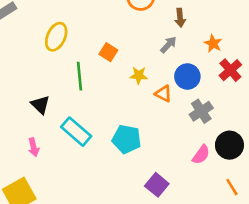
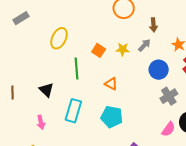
yellow star: (139, 75) -> (123, 49), moved
orange triangle: (163, 94) -> (111, 84), moved
cyan rectangle: (76, 132) -> (73, 111), turned 65

